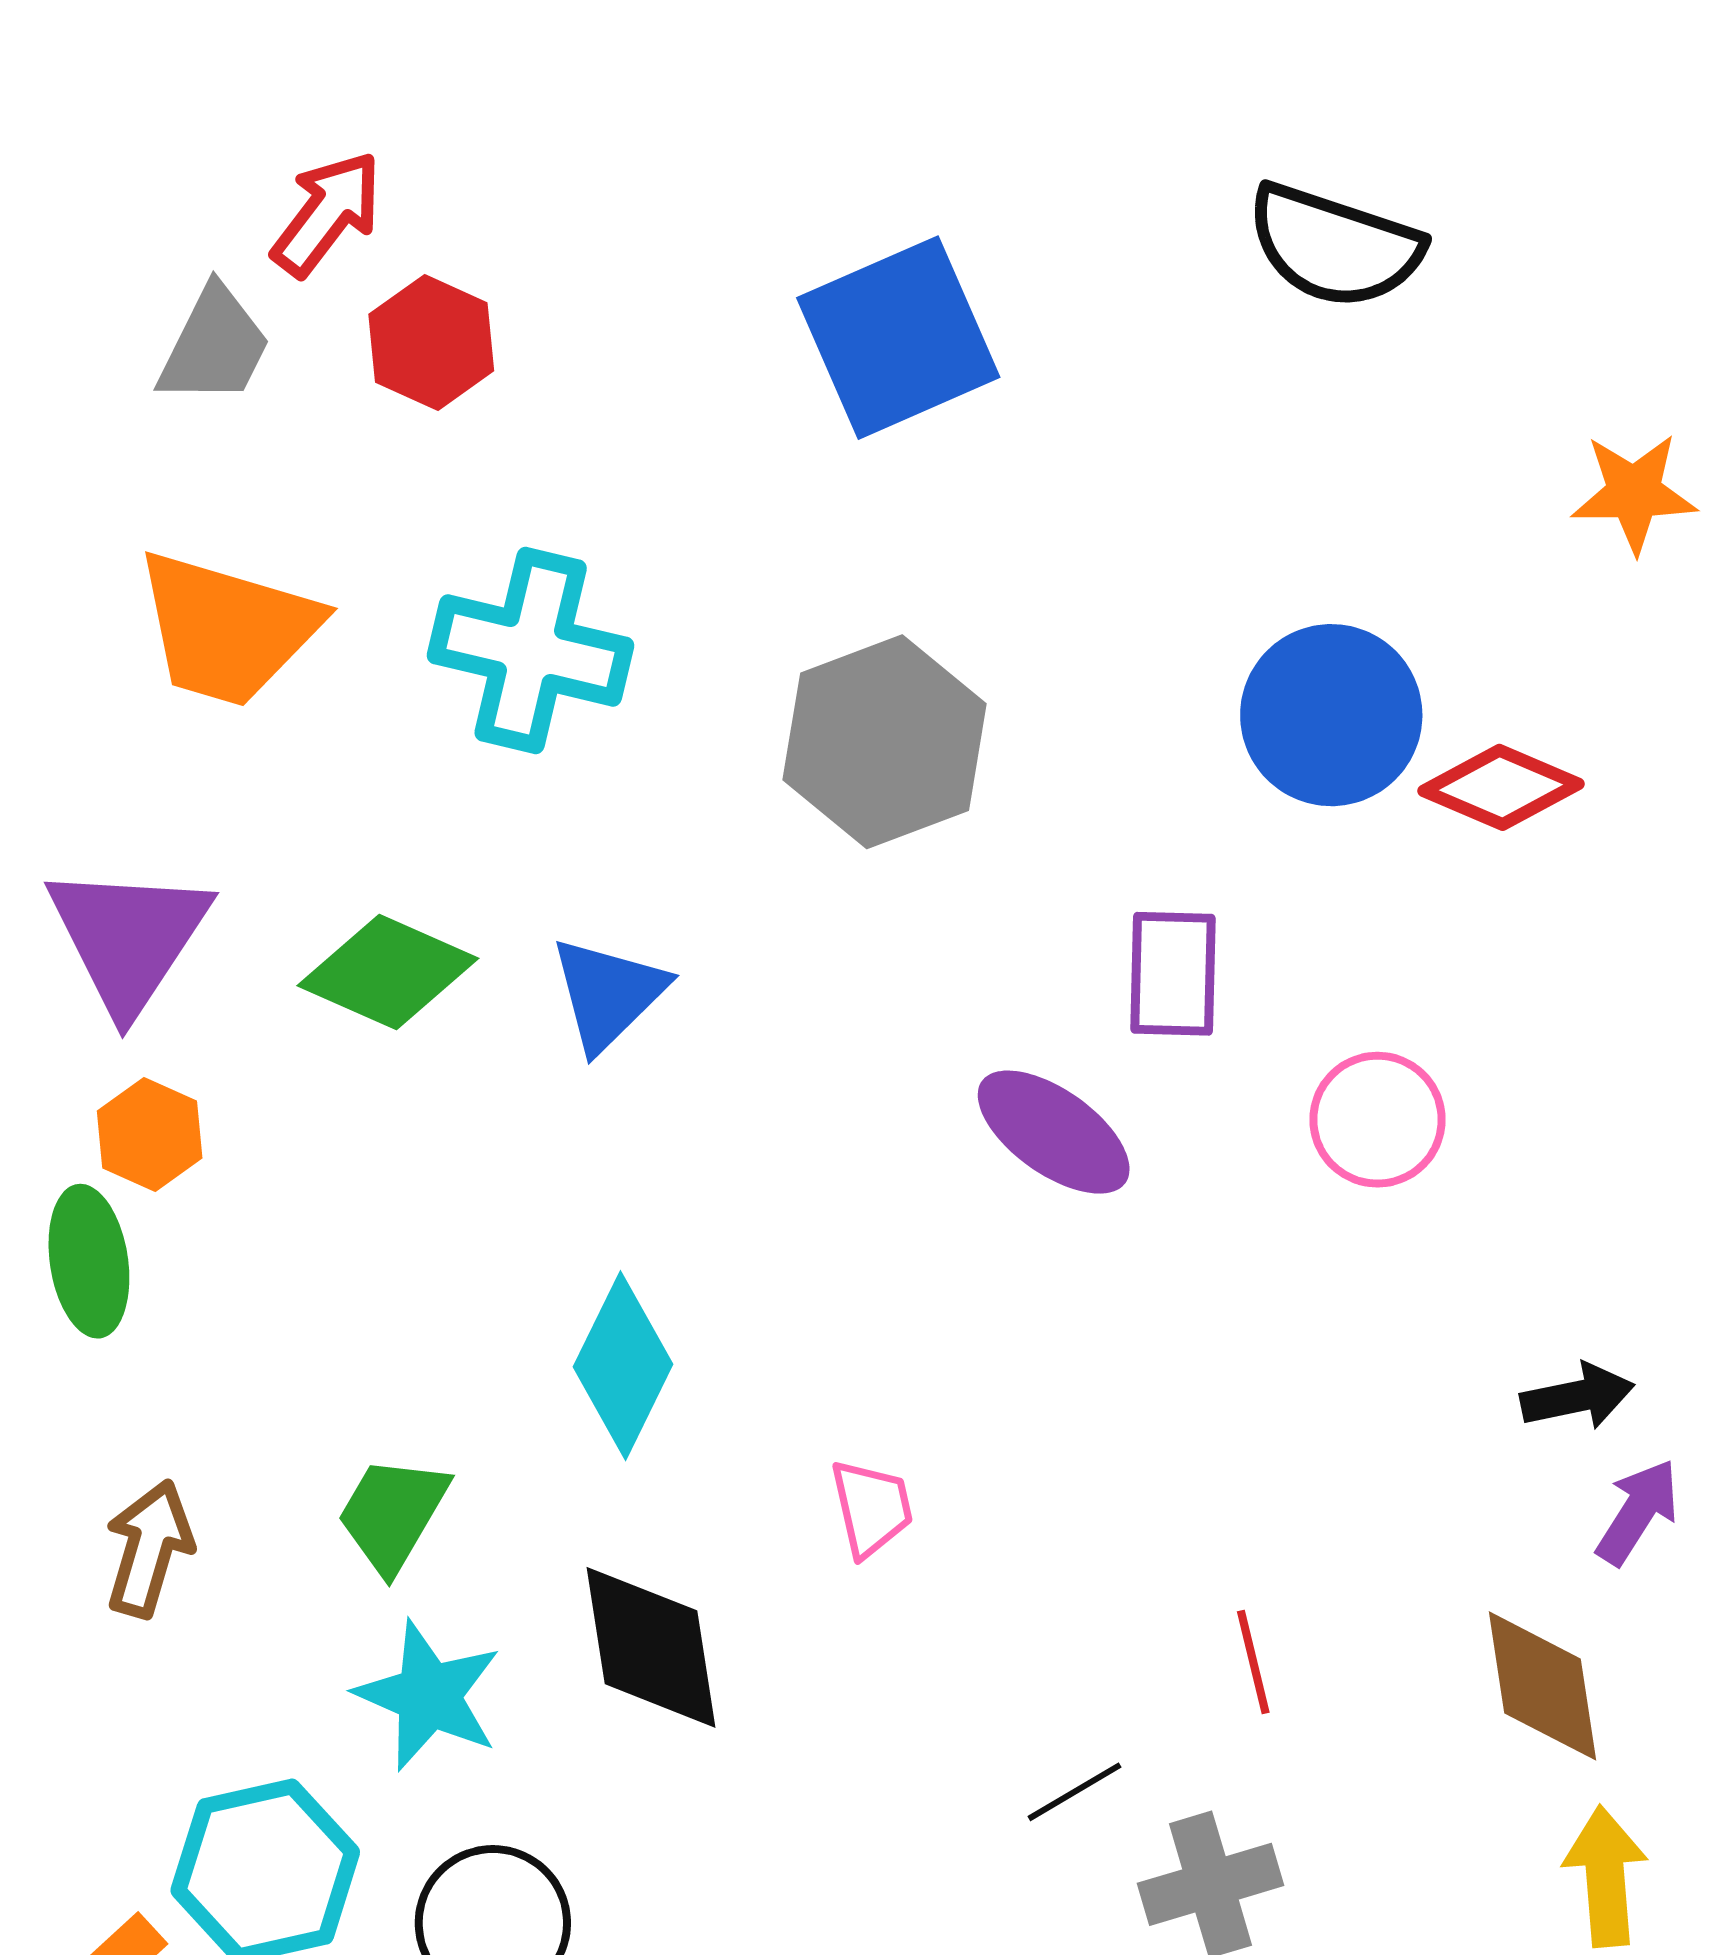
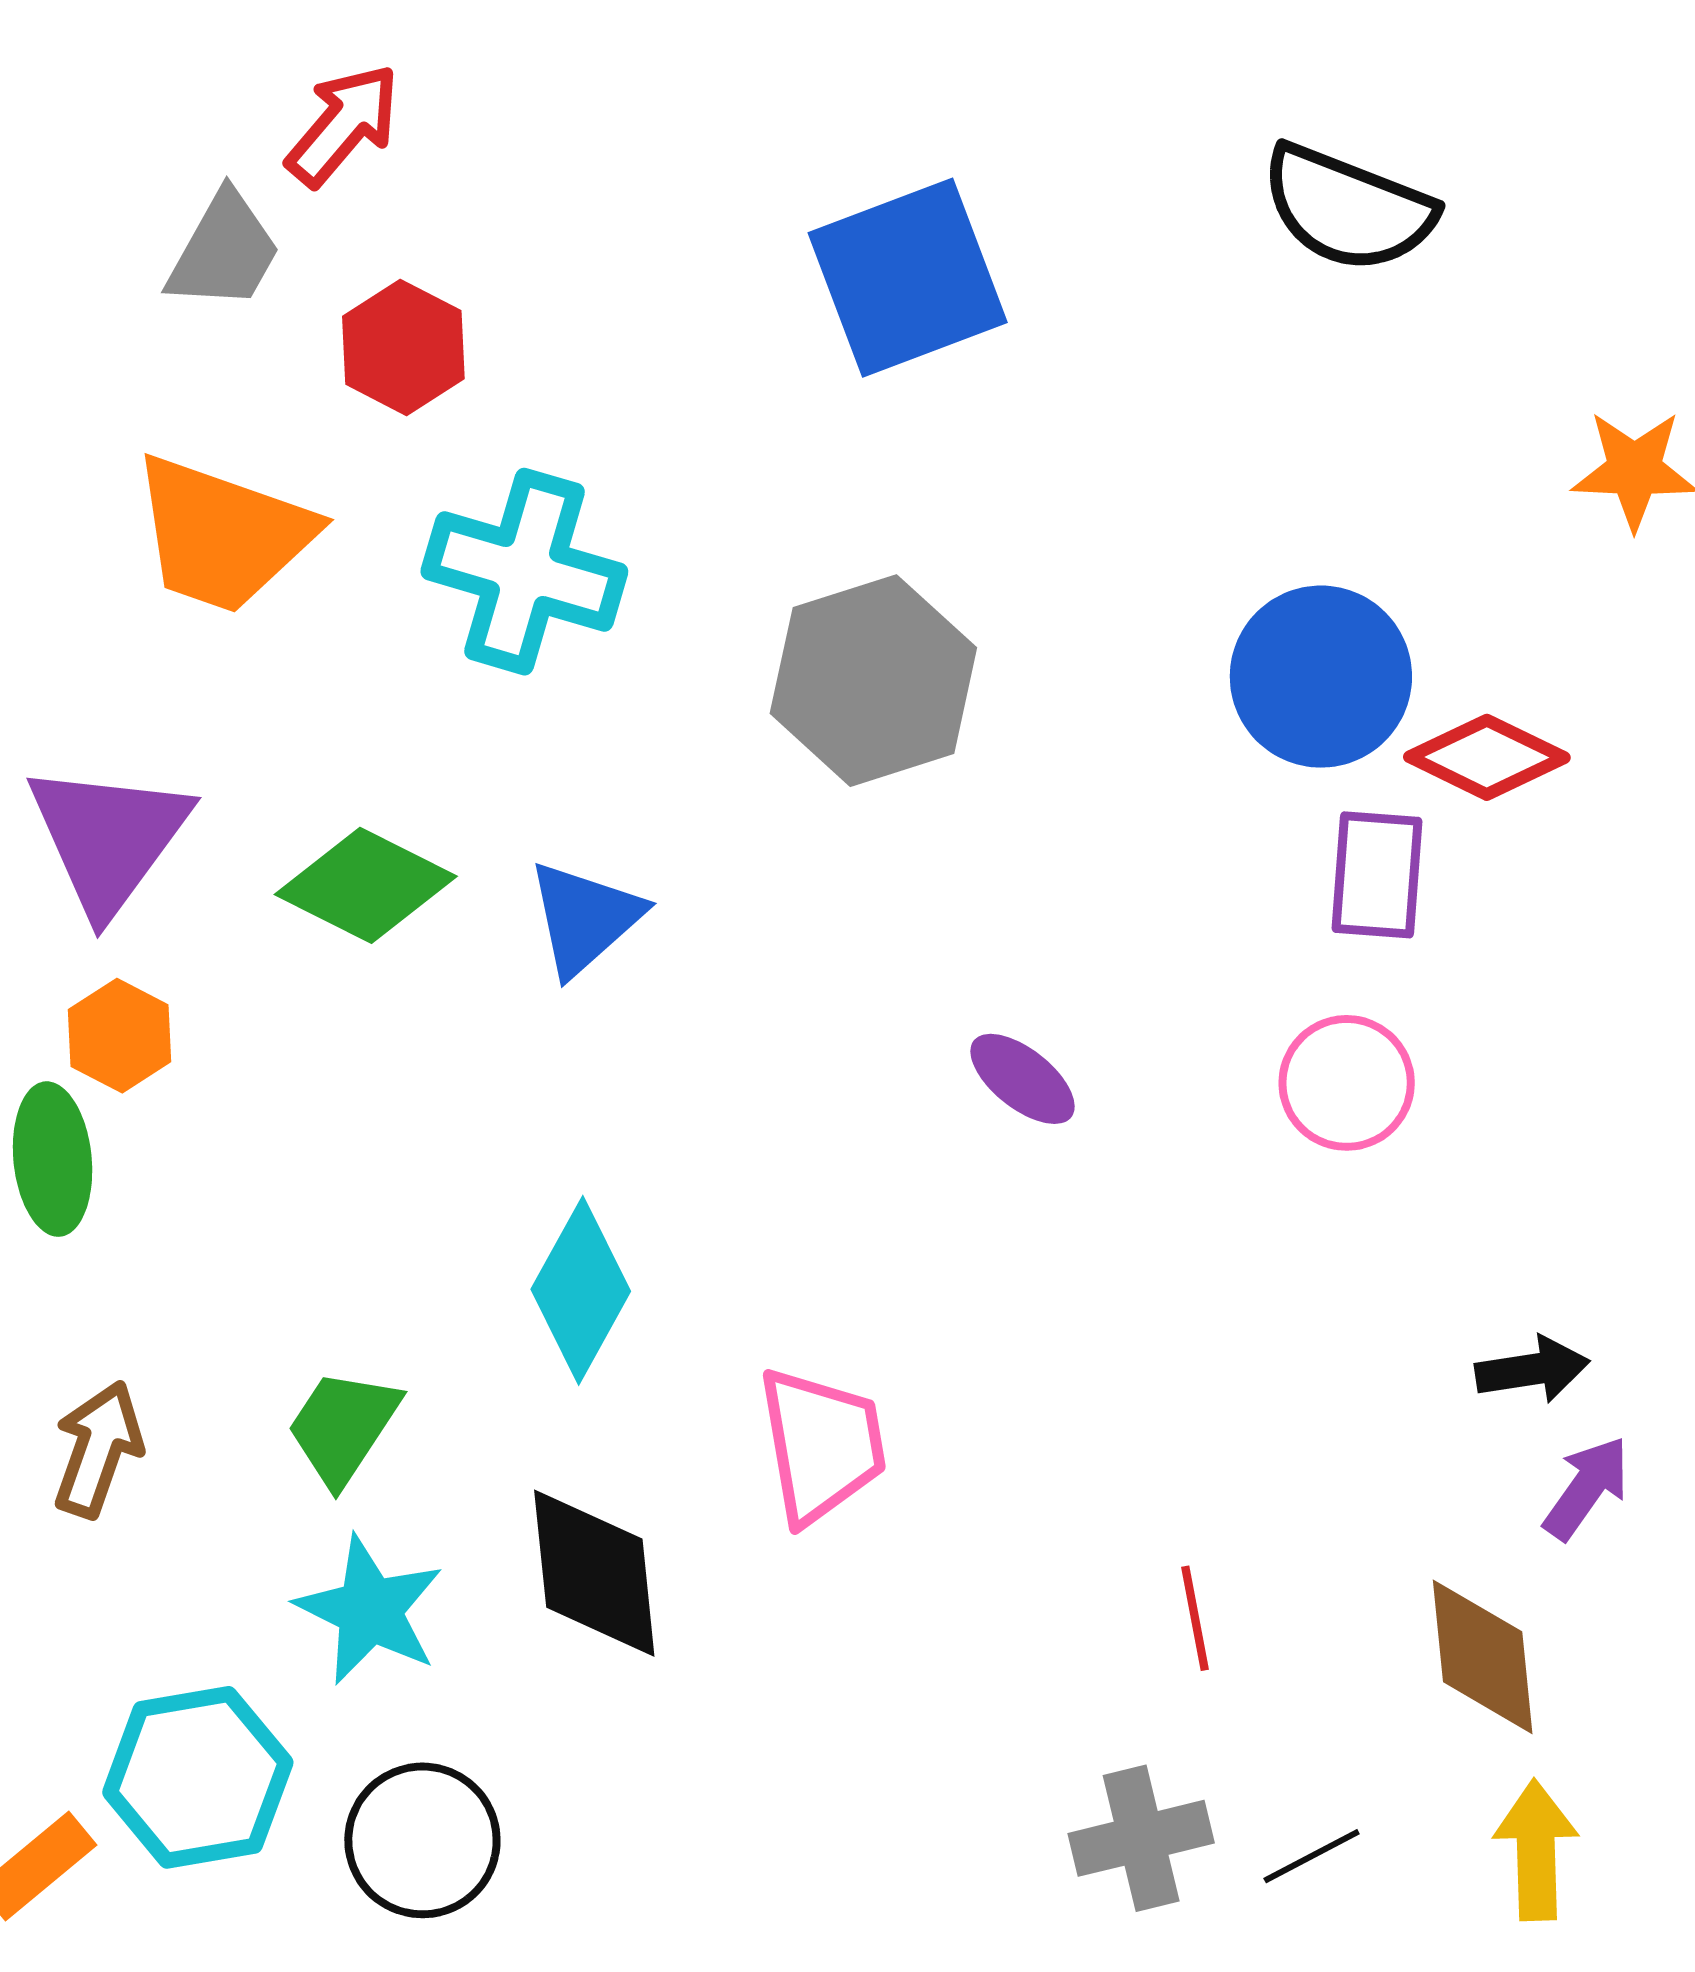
red hexagon: (431, 343) -> (403, 347), moved
purple rectangle: (1173, 974) -> (1377, 875), moved
purple ellipse: (1054, 1132) -> (1023, 1079), size x0.7
pink trapezoid: (872, 1508) -> (822, 1445), size x1.6
black line: (1075, 1792) -> (1312, 1856), moved

